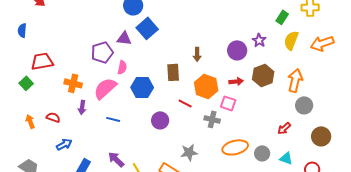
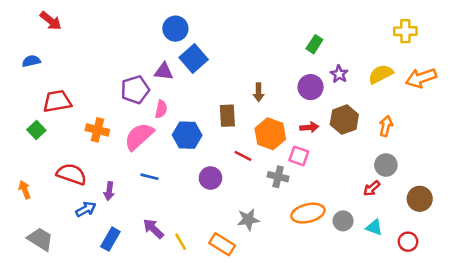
green rectangle: (282, 17) -> (314, 44), moved
blue semicircle: (22, 30) -> (31, 61), turned 72
yellow semicircle: (291, 40) -> (381, 74), turned 42
orange arrow: (295, 80) -> (386, 126), size x0.7
gray circle: (304, 105) -> (386, 165), moved
purple arrow: (82, 107) -> (109, 191), moved
red semicircle: (53, 117) -> (71, 174), size x1.6
orange arrow: (30, 121) -> (25, 190), moved

